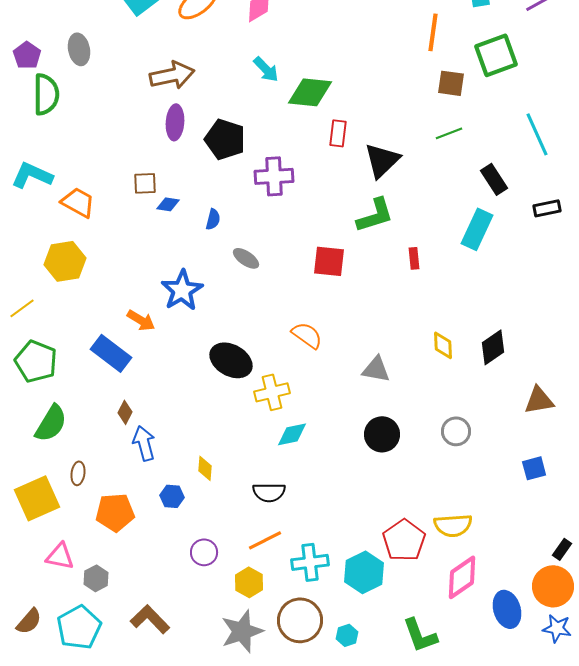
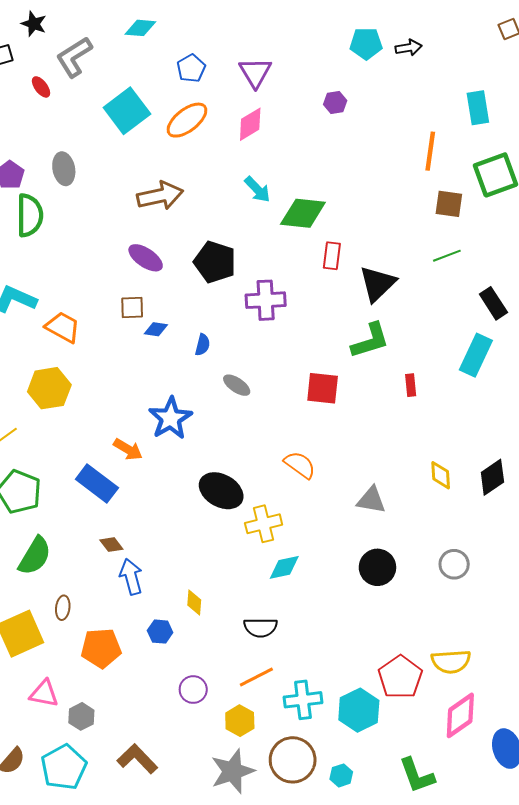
purple ellipse: (175, 122) -> (146, 258), moved, turned -60
brown diamond: (125, 412) -> (111, 545), turned -65

